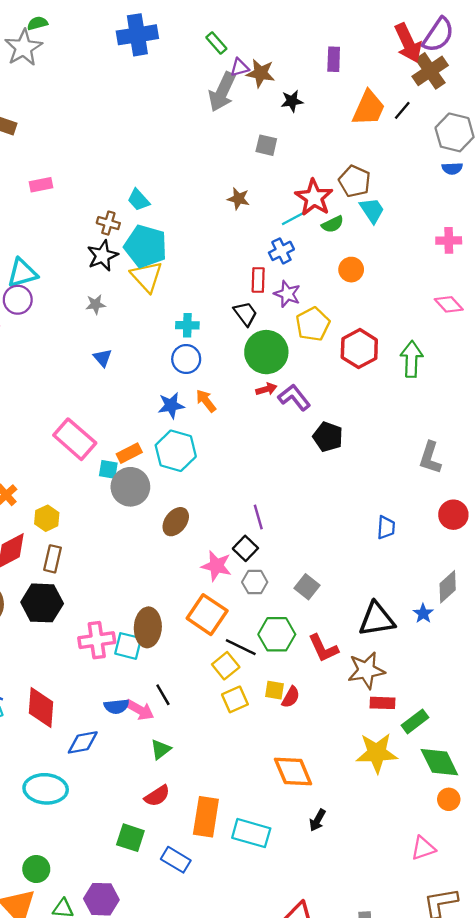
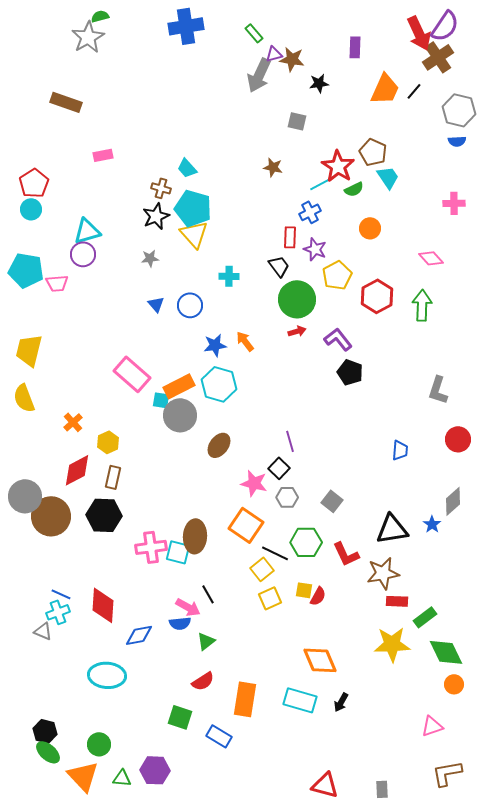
pink diamond: (449, 304) -> (431, 258), moved
blue circle: (186, 359) -> (190, 305), moved
purple L-shape: (294, 397) -> (338, 339), moved
orange rectangle: (129, 453) -> (179, 386), size x1.4
blue semicircle: (116, 706) -> (180, 623), moved
cyan rectangle: (251, 833) -> (300, 700), moved

